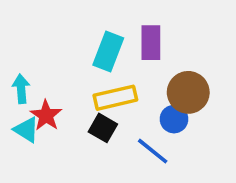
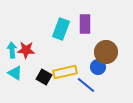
yellow rectangle: (115, 98) -> (65, 72), moved
red star: (46, 116) -> (26, 50), moved, turned -30
black square: (103, 128) -> (44, 77), moved

